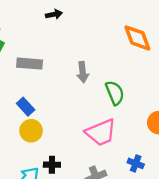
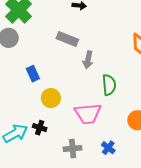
gray rectangle: (30, 64) -> (67, 39), moved
yellow circle: (31, 131) -> (51, 98), moved

